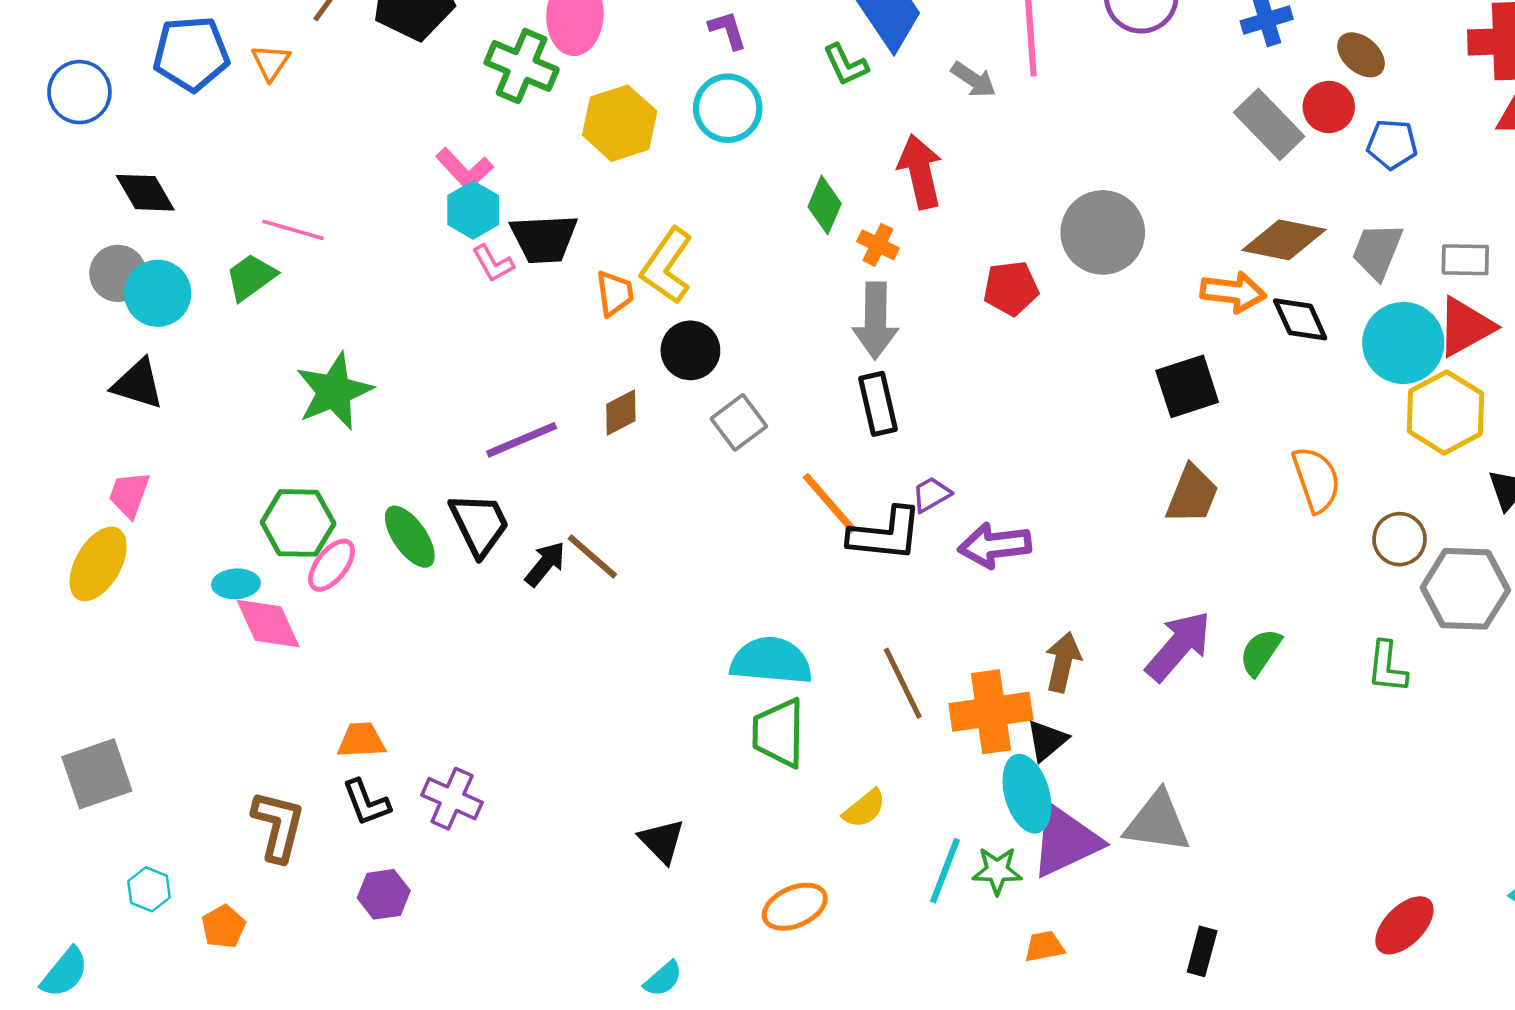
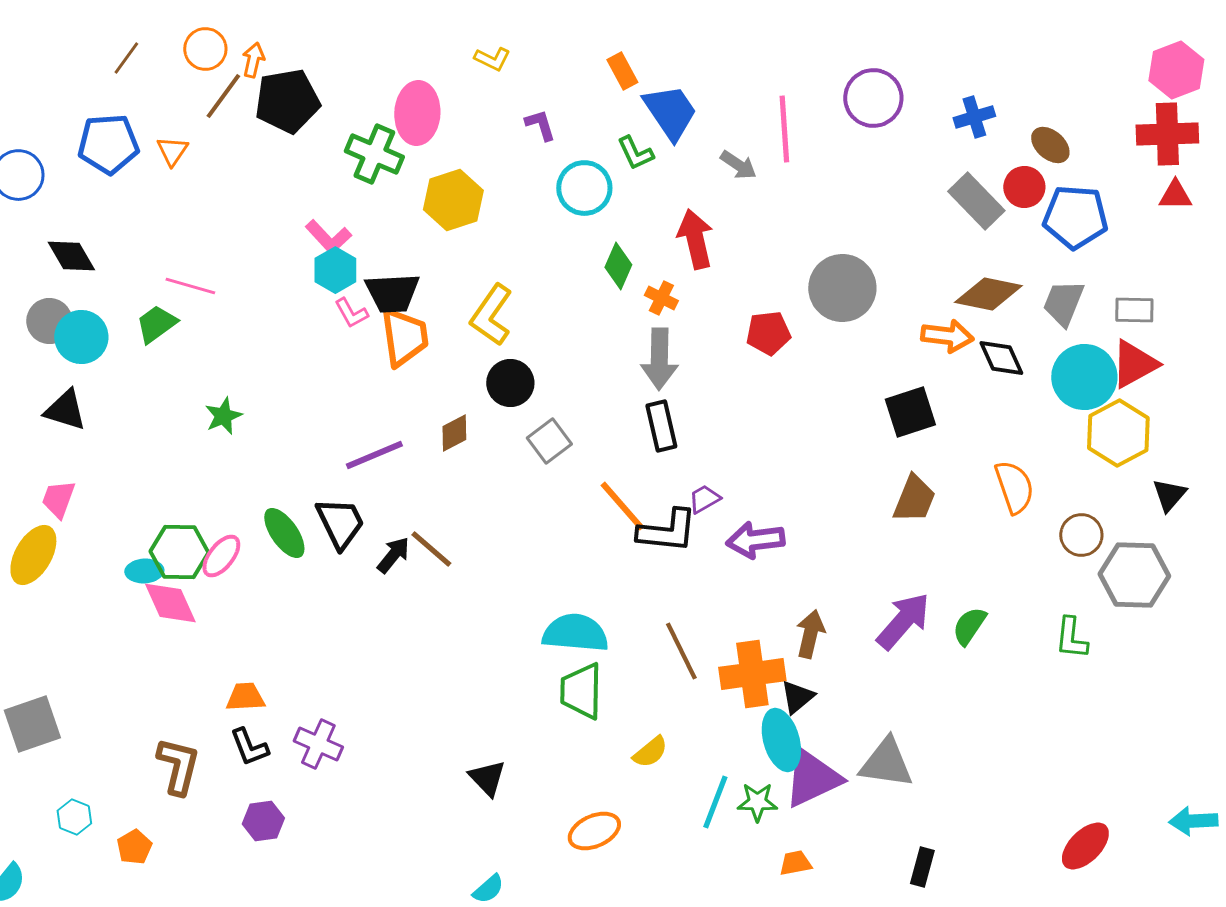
cyan circle: (728, 108) -> (584, 188), moved
blue pentagon: (1392, 144) -> (1075, 217), size x1.6
orange trapezoid: (615, 293) -> (404, 337), moved, size x1.6
green star: (334, 391) -> (223, 416), size x0.6
green hexagon: (298, 523) -> (179, 552), moved

